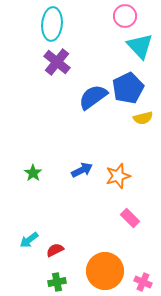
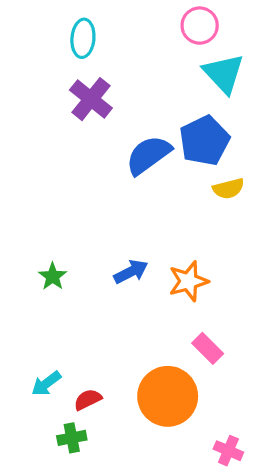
cyan ellipse: (52, 24) -> (83, 38), size x0.7
orange circle: (105, 271) -> (168, 396), moved
green cross: (57, 282) -> (72, 438), moved

